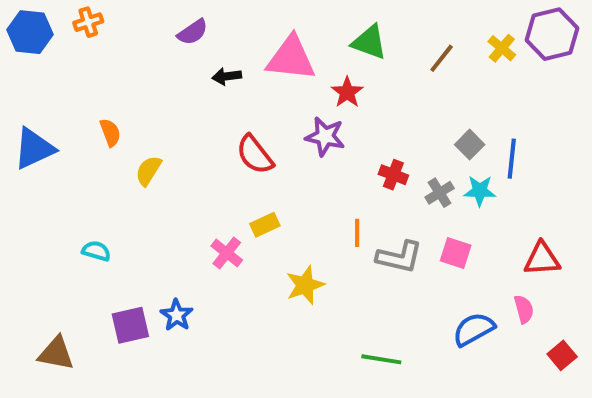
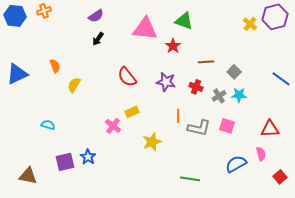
brown line: (442, 58) -> (206, 62), moved, turned 49
black arrow: (227, 76) -> (98, 39), moved, turned -48
purple star: (325, 137) -> (166, 82), moved
blue line: (512, 159) -> (281, 79), moved, turned -60

